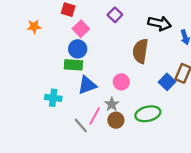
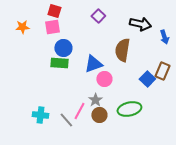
pink square: (81, 29) -> (52, 27), moved, turned 35
blue triangle: (87, 85) -> (93, 64), moved
cyan cross: (53, 98) -> (40, 115), moved

